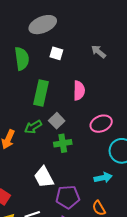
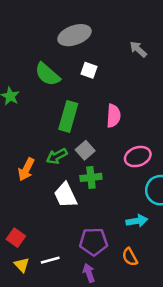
gray arrow: (98, 52) -> (138, 49), moved
green semicircle: (22, 59) -> (47, 74), turned 135
white trapezoid: (44, 177) -> (65, 195), moved

